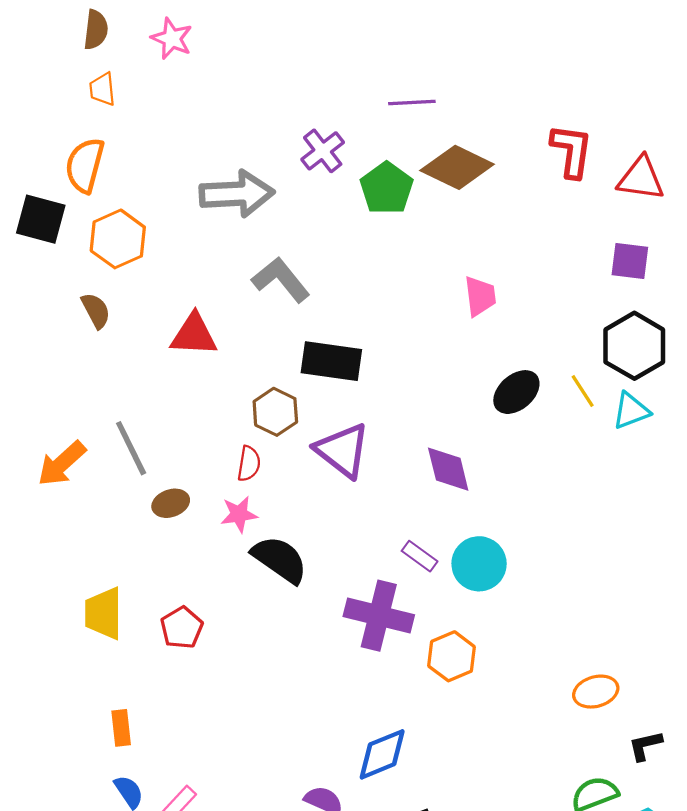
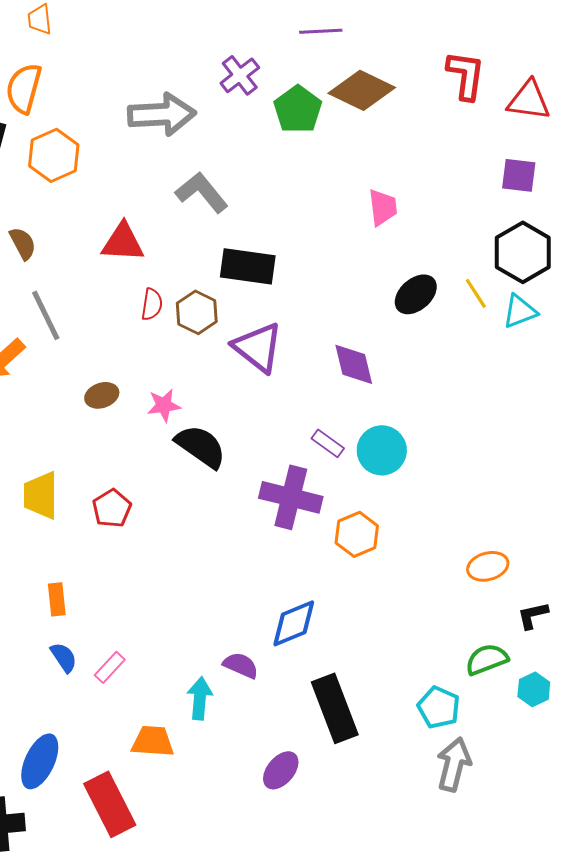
brown semicircle: (96, 311) -> (23, 243), moved
gray line: (131, 448) -> (46, 315), moved
red semicircle: (249, 464) -> (152, 304), moved

